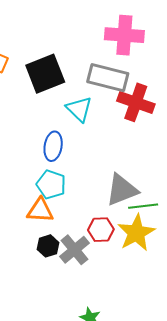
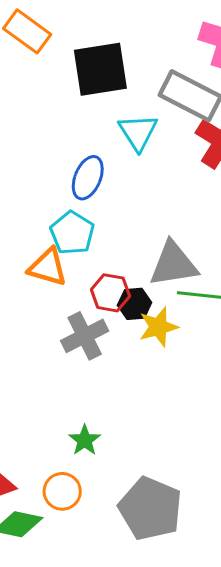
red hexagon: (101, 230) -> (110, 293), moved
yellow star: (136, 233) -> (158, 327), moved, size x0.7
black hexagon: (48, 246) -> (135, 304), moved

